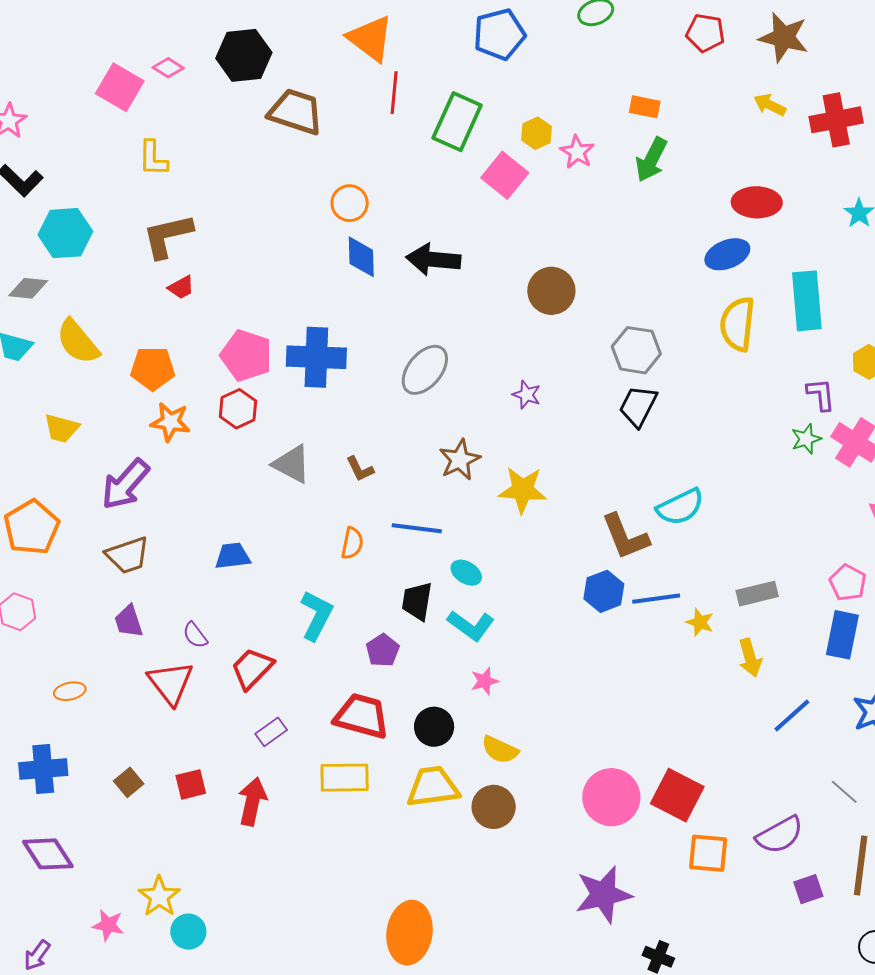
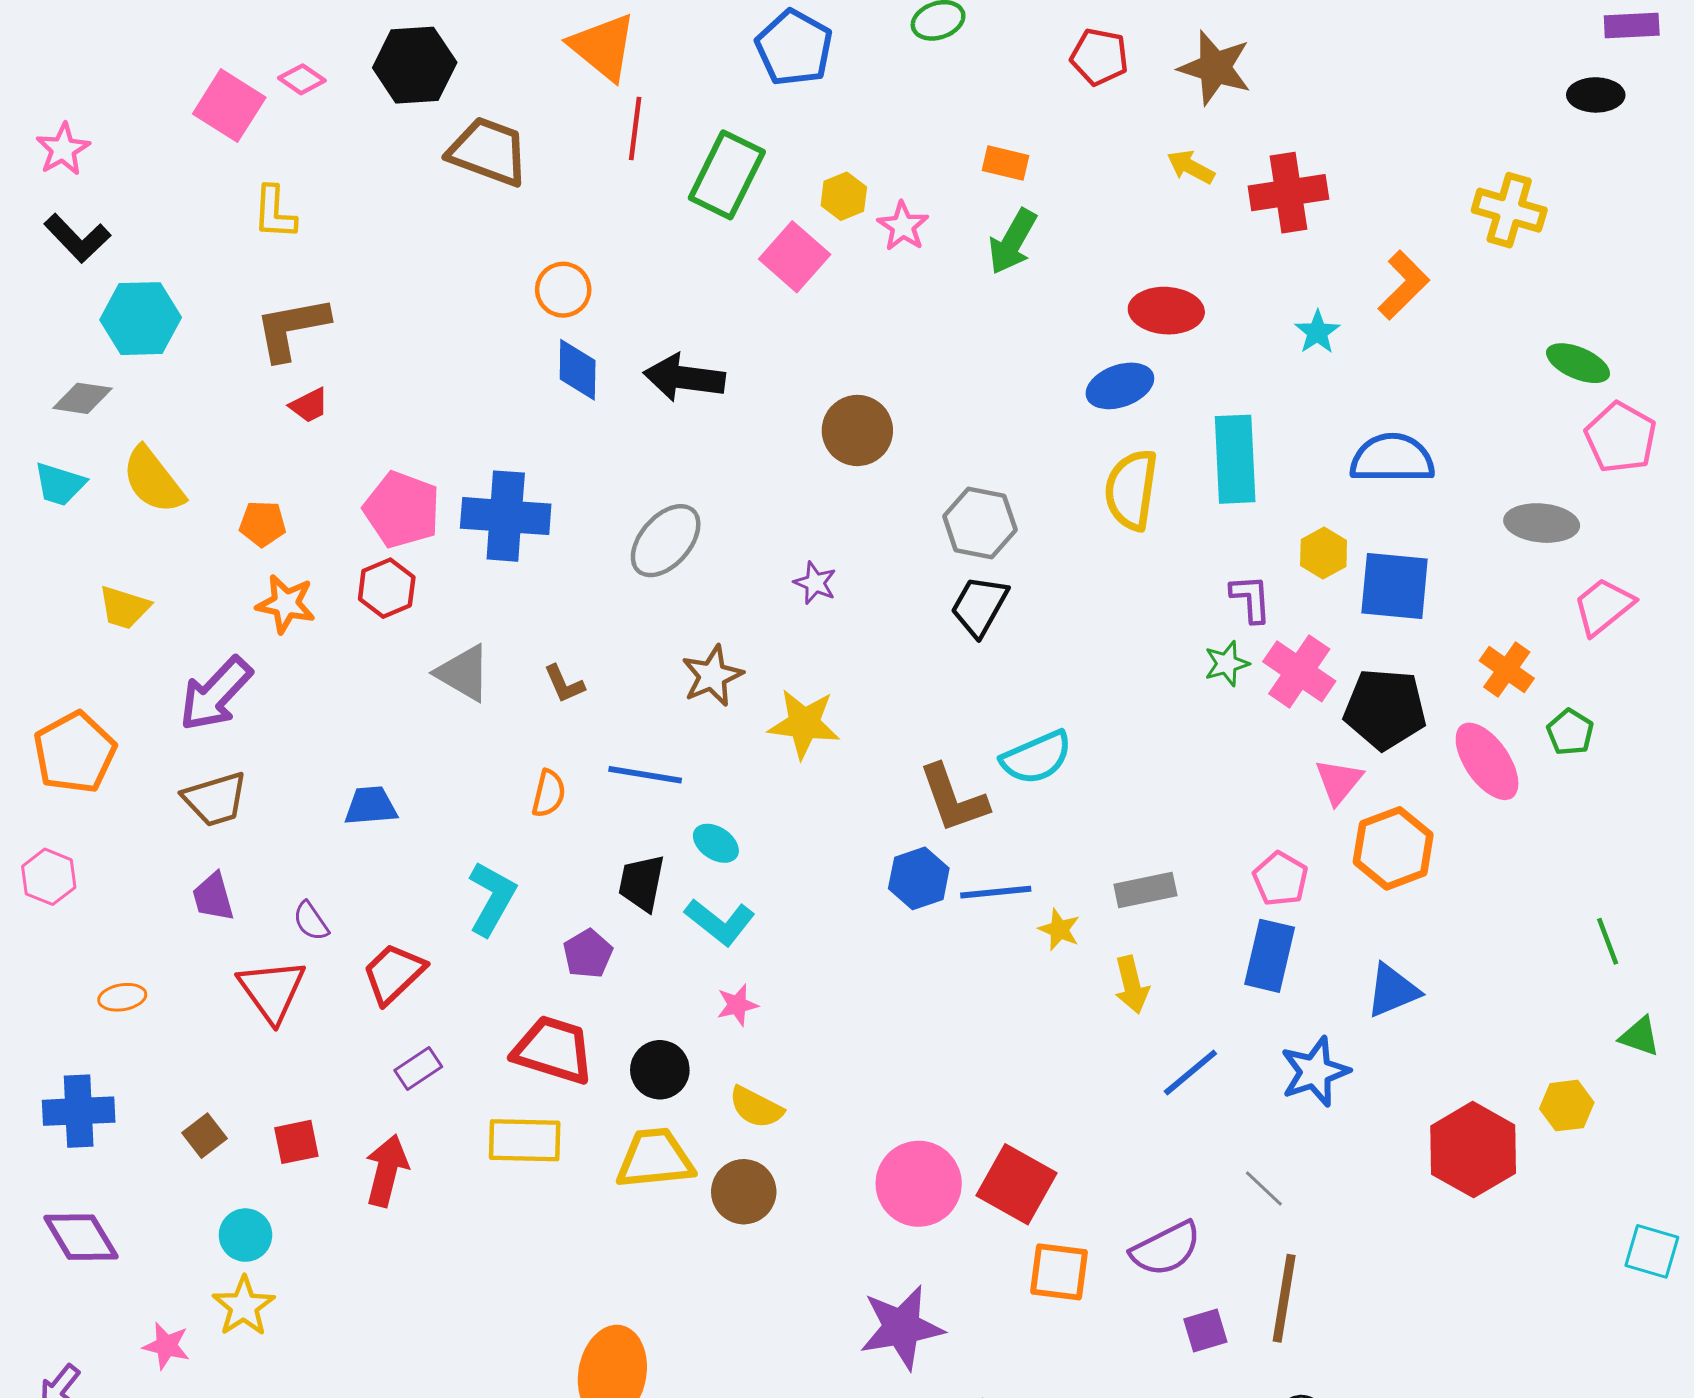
blue pentagon: (499, 34) -> (794, 48), turned -30
orange pentagon: (153, 368) -> (263, 524), size x0.7
cyan circle: (188, 932) -> (245, 1235), moved

